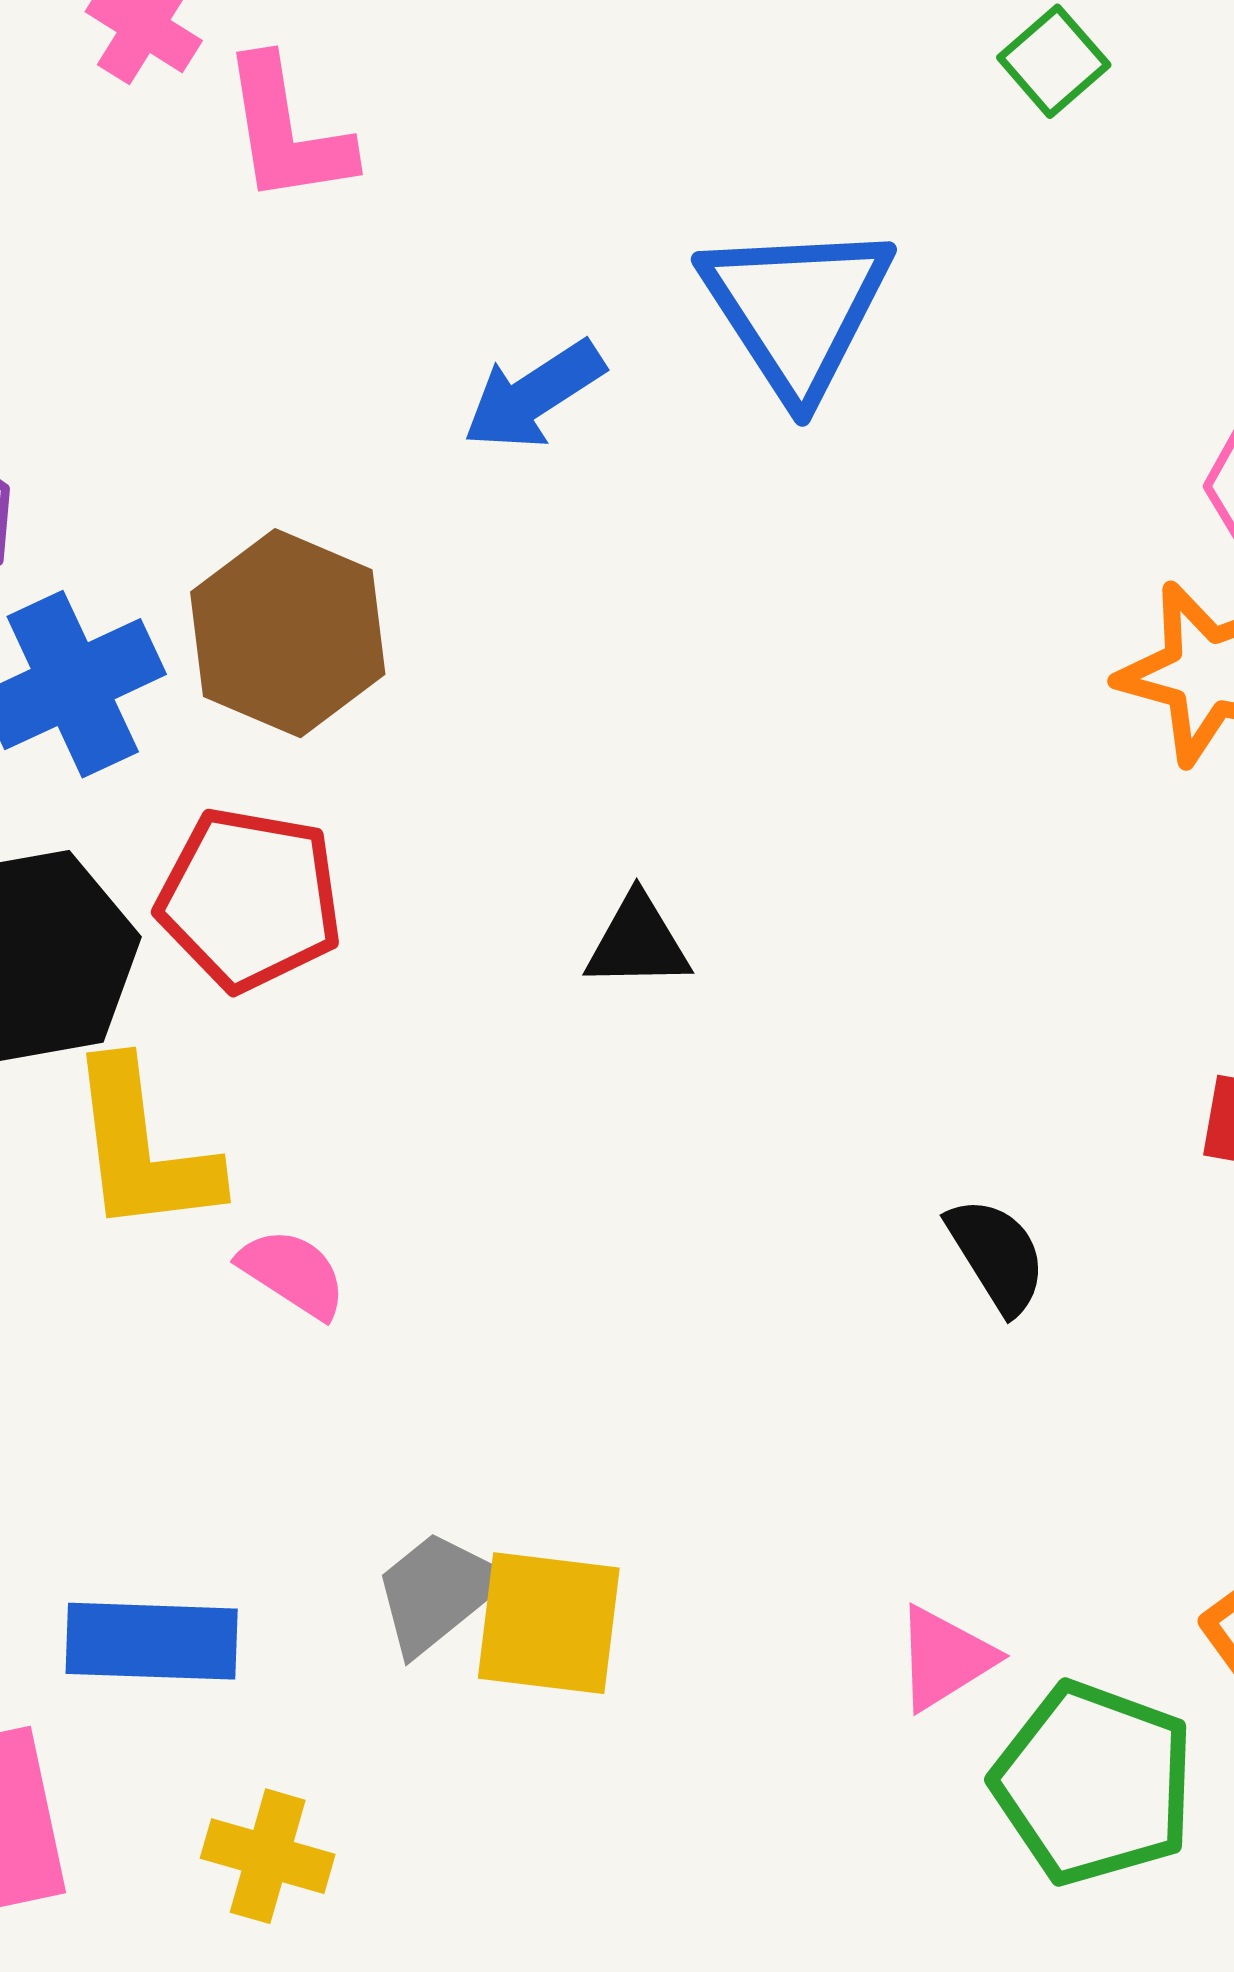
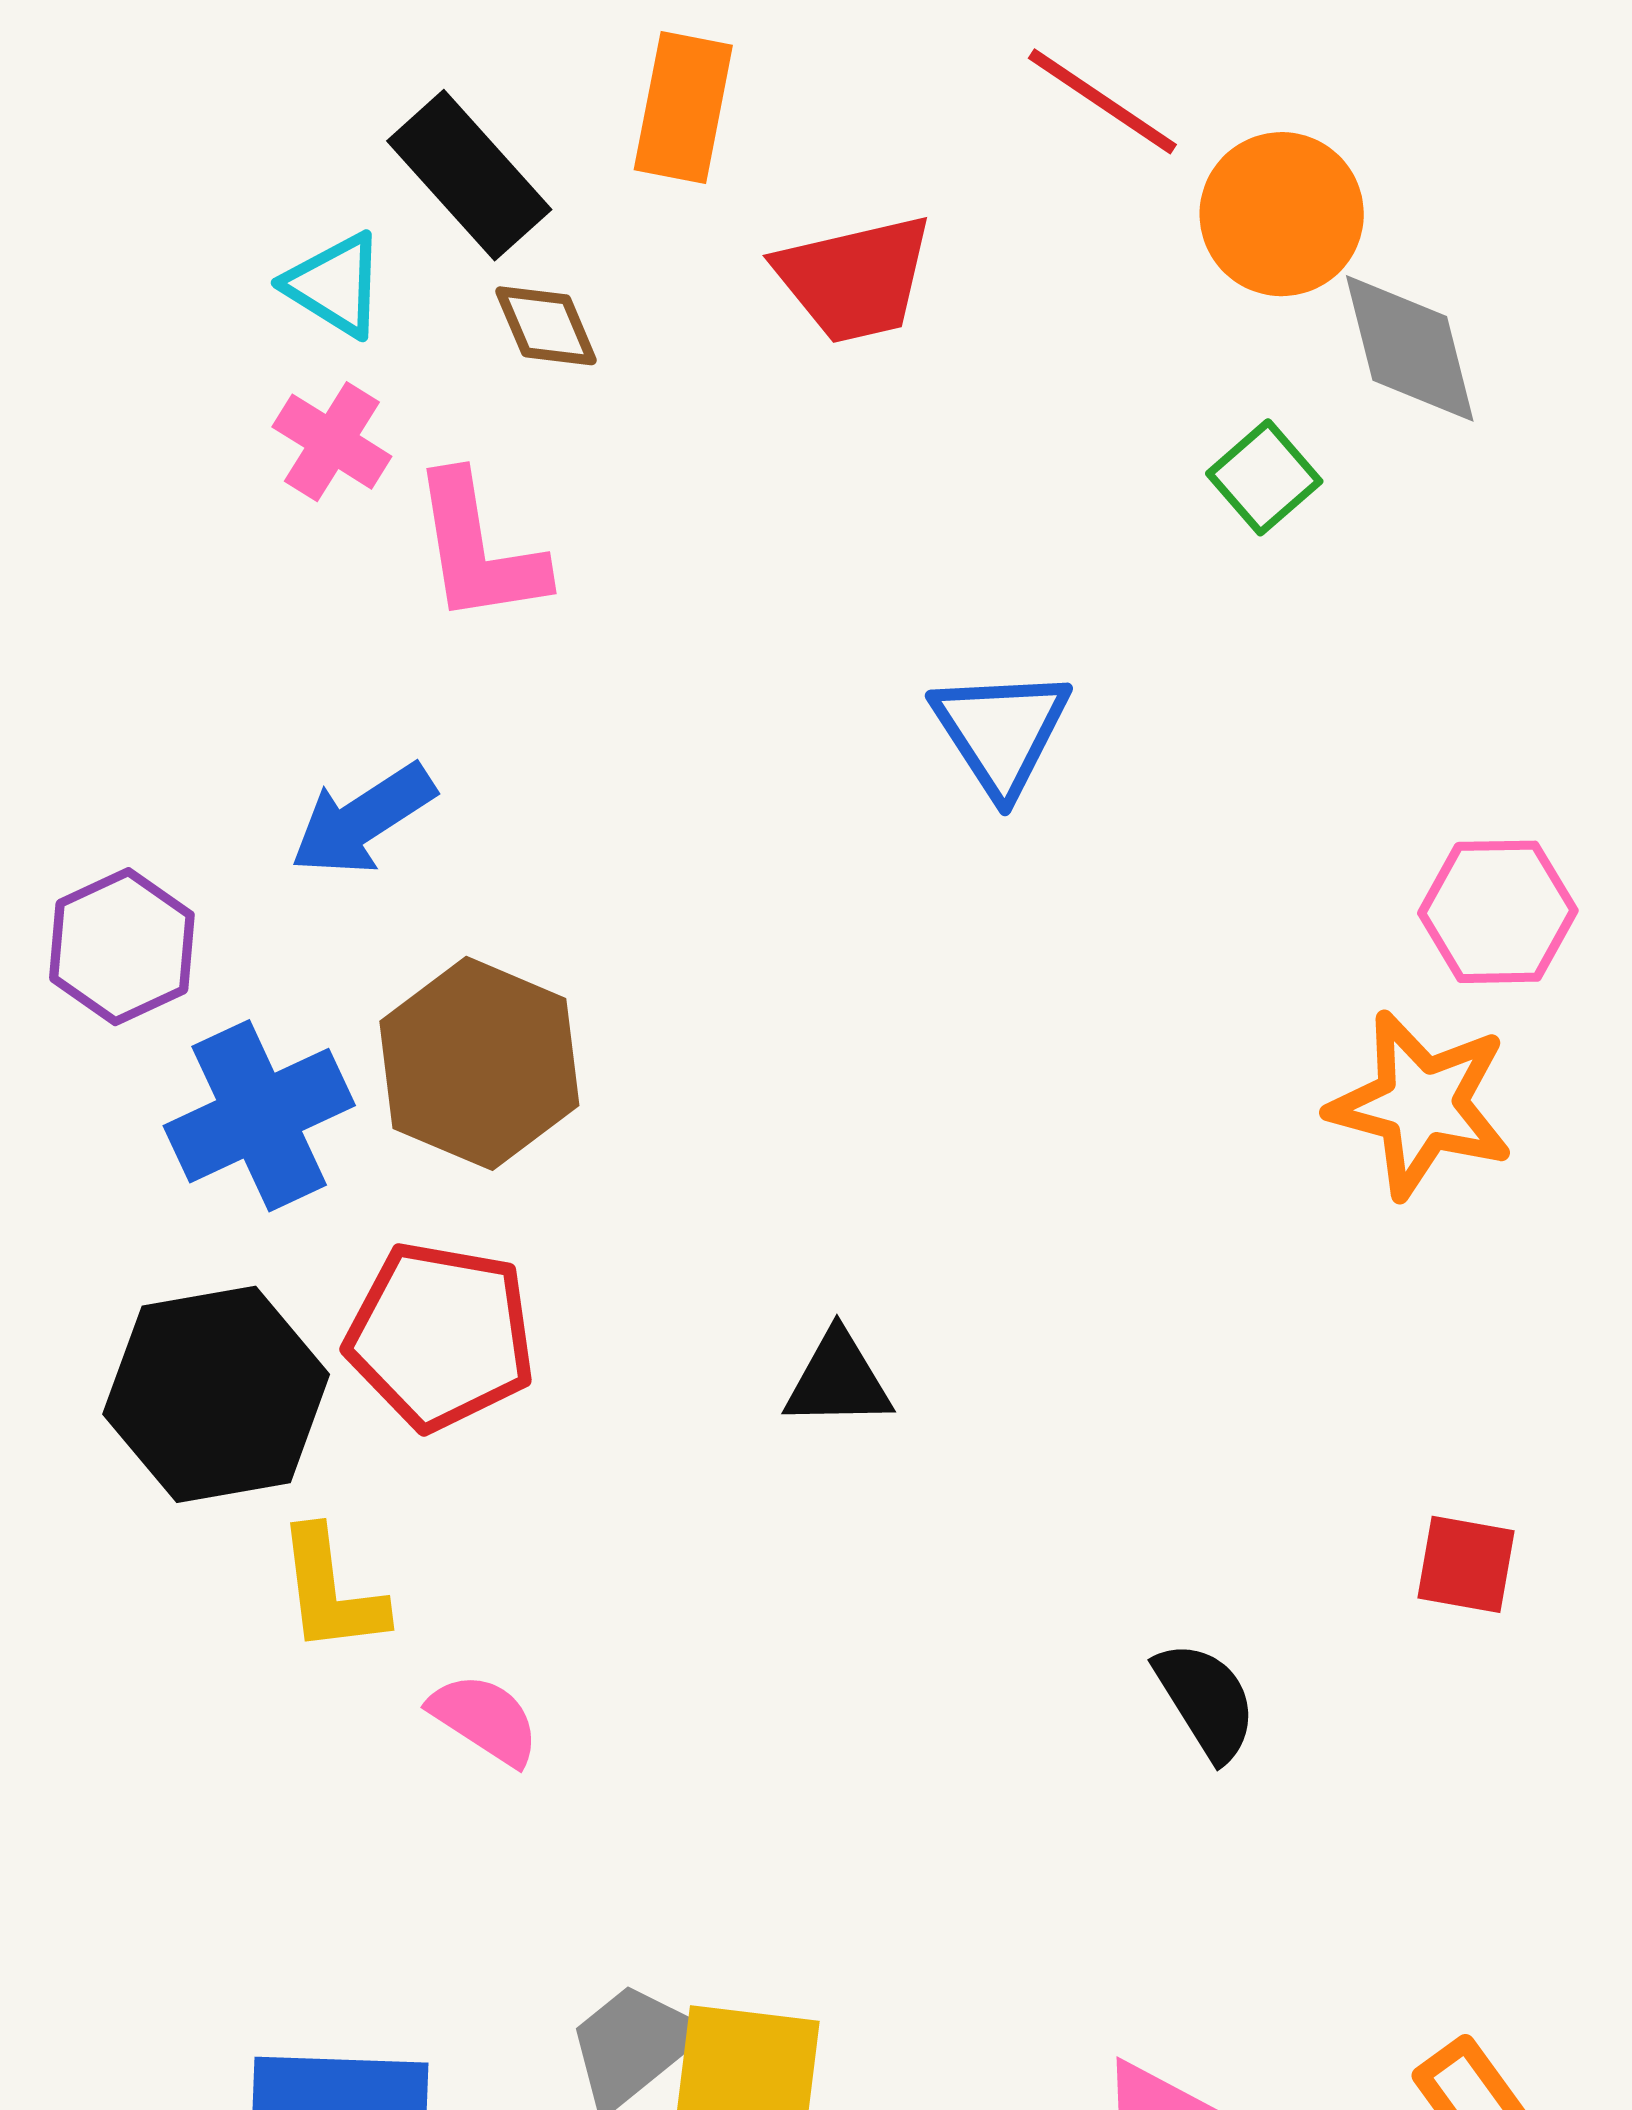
blue triangle: (797, 309) -> (1001, 731), size x0.7
blue arrow: (534, 395) -> (363, 820), moved
yellow L-shape: (143, 1148) -> (331, 1591), size x0.7

